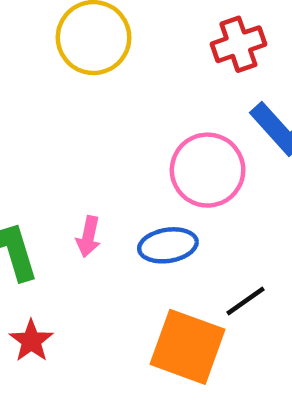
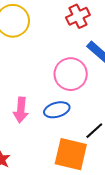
pink arrow: (88, 237) -> (21, 110), size x1.4

